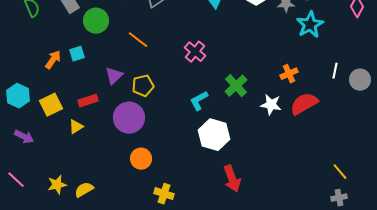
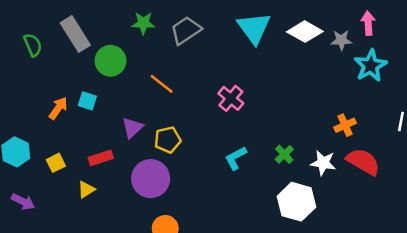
cyan square: (77, 54) -> (87, 101), turned 35
green cross: (236, 86) -> (284, 154), moved, size x0.7
red semicircle: (304, 104) -> (363, 162), turned 60
yellow square: (51, 105) -> (56, 163), size x0.7
white hexagon: (214, 135) -> (296, 202), moved

